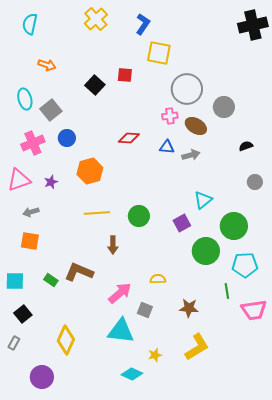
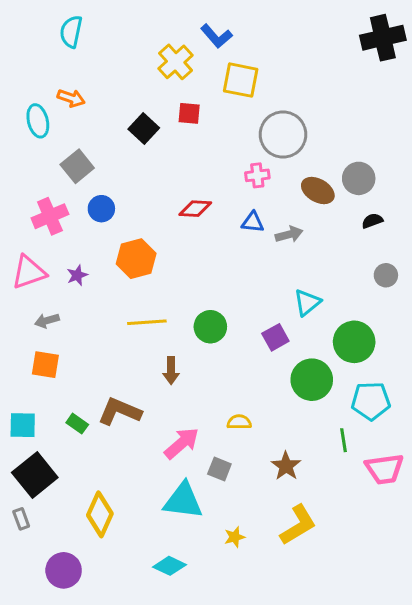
yellow cross: (96, 19) -> (176, 62), moved
cyan semicircle: (30, 24) -> (71, 32), moved
blue L-shape: (143, 24) -> (216, 36), turned 105
cyan ellipse: (25, 99) -> (38, 121), moved
gray circle: (224, 107) -> (359, 178), moved
brown ellipse: (196, 126) -> (318, 191), moved
brown star: (189, 308) -> (286, 466), turned 30
black square: (23, 314) -> (35, 475), size x1.6
gray rectangle: (14, 343) -> (21, 519), turned -48
cyan diamond: (132, 374) -> (169, 566), moved

